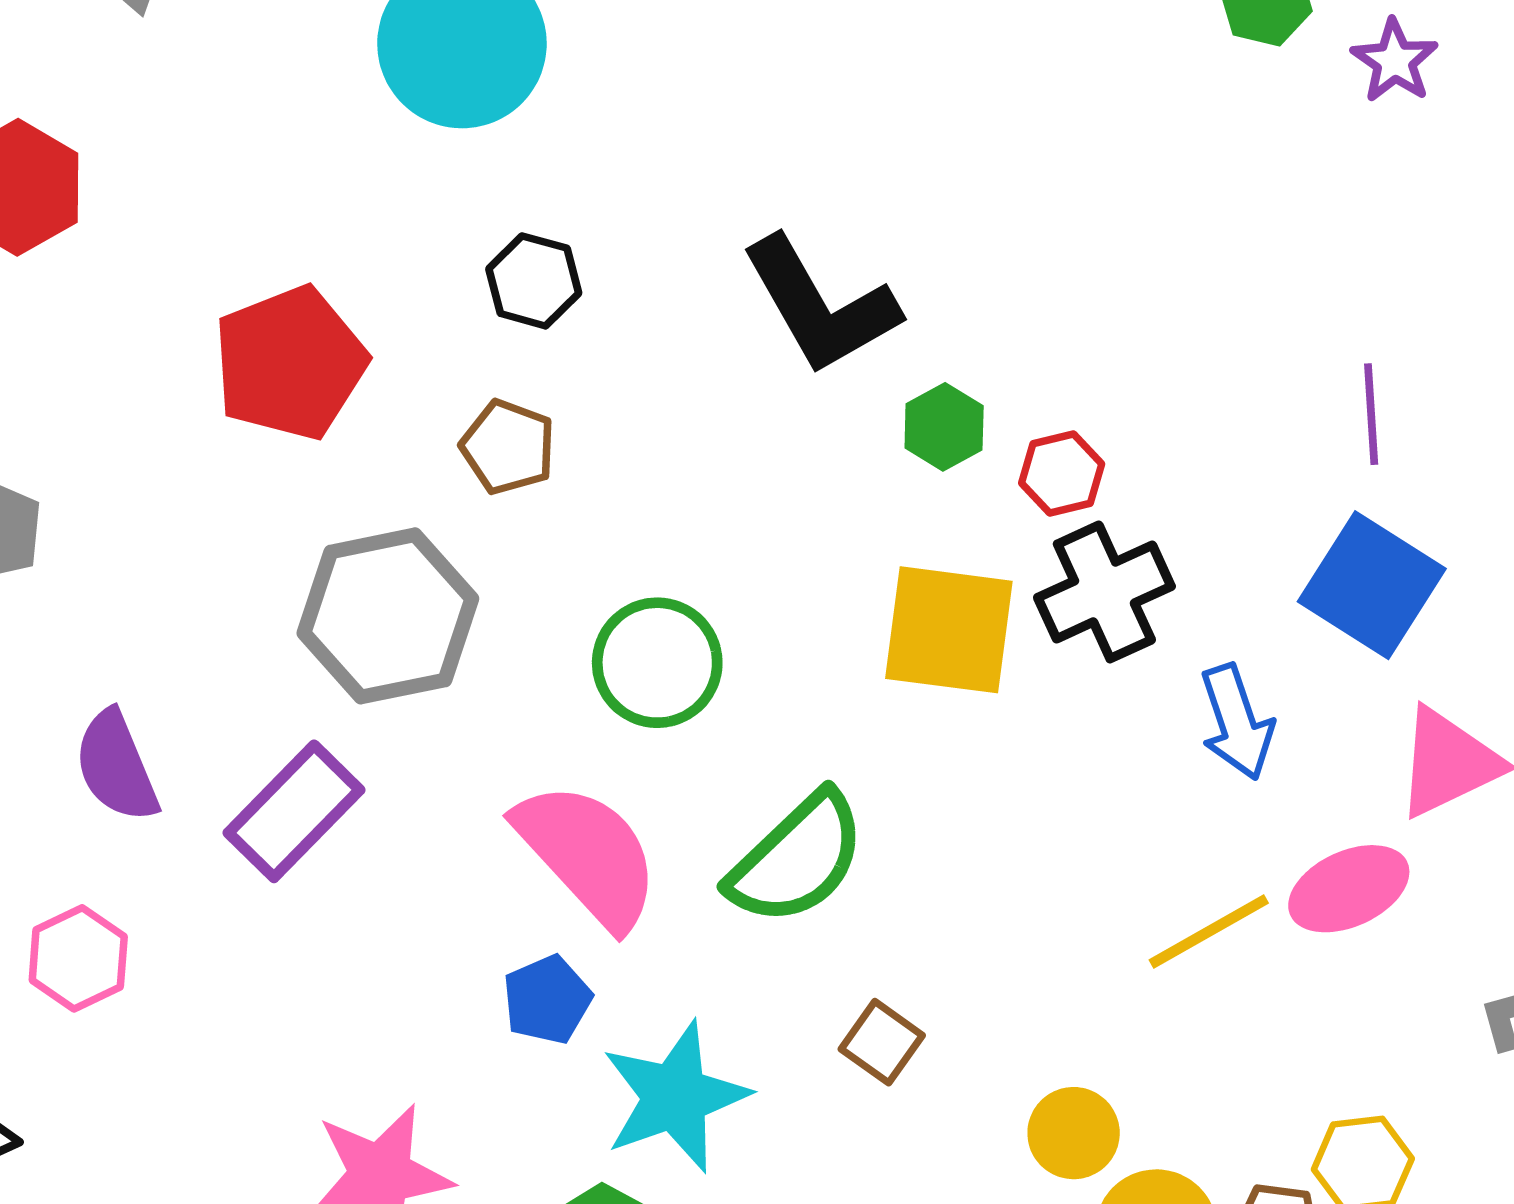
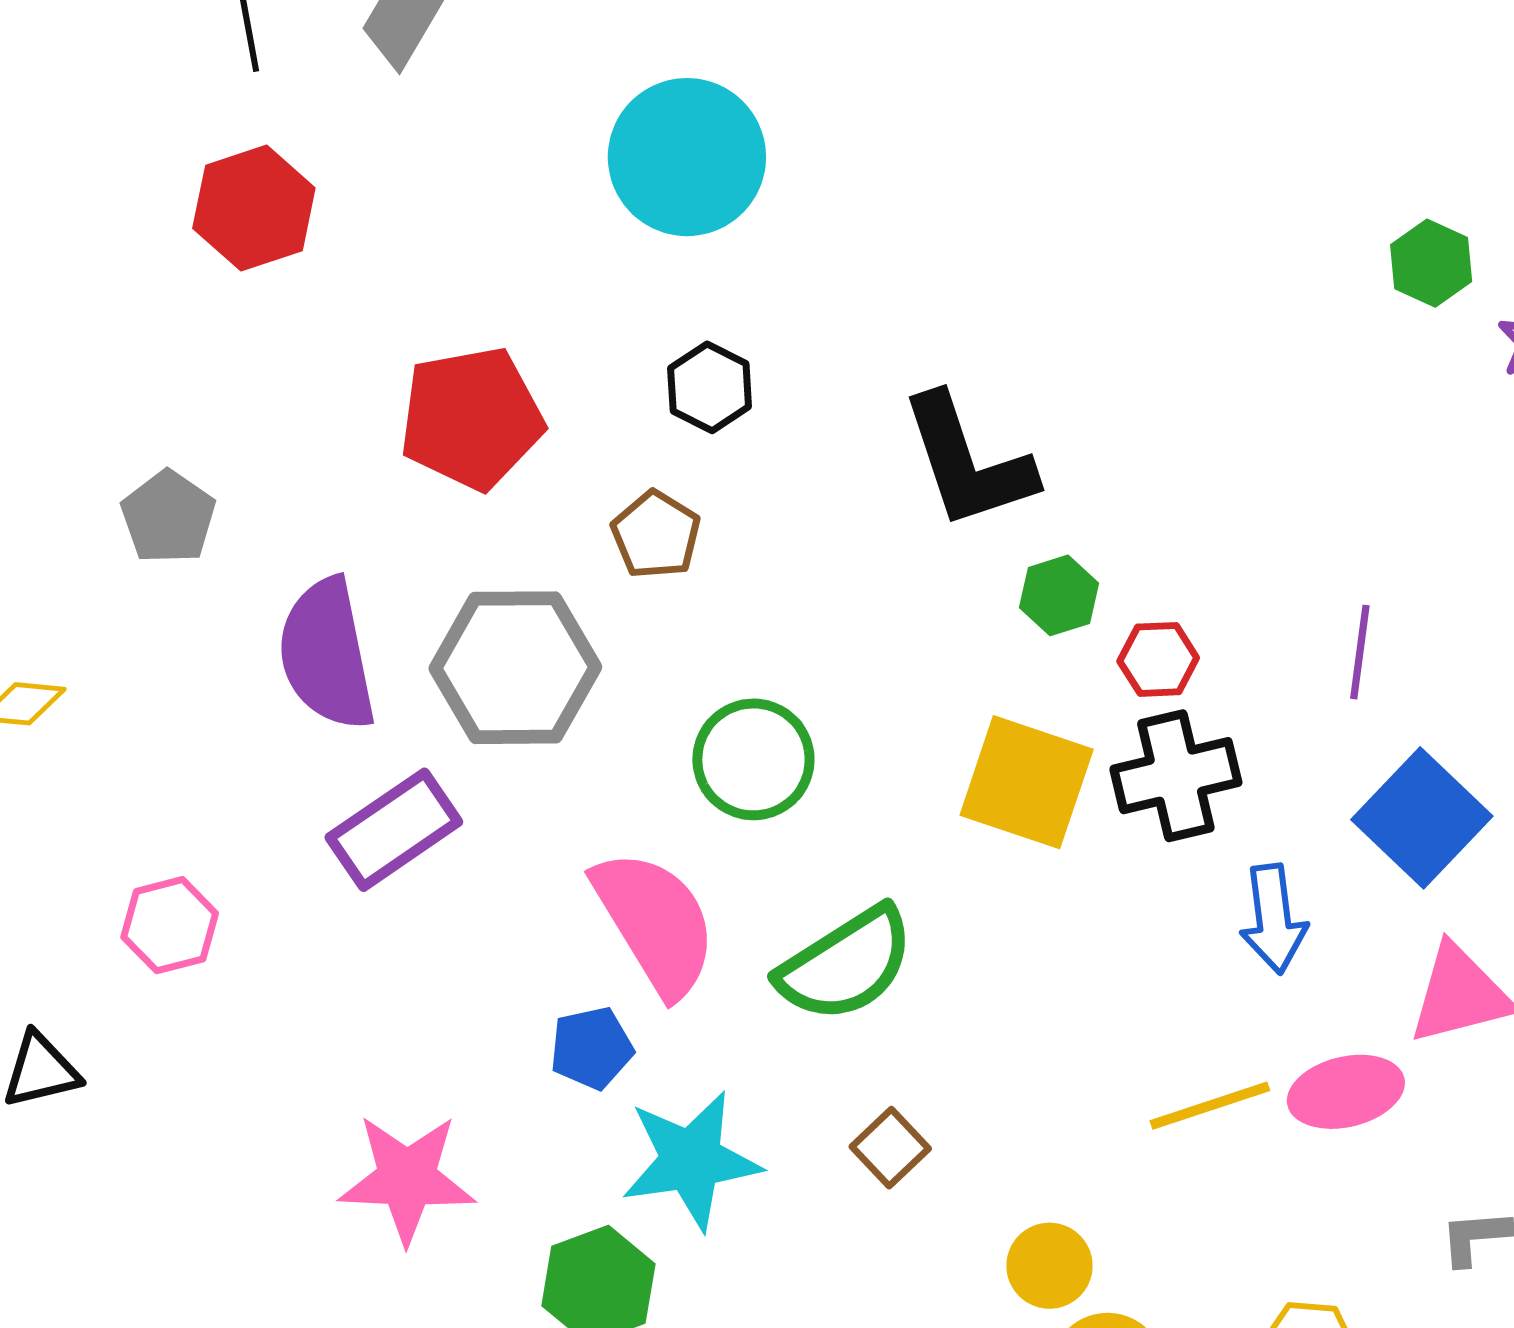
purple line: (1371, 414) -> (1360, 652), moved
purple semicircle: (116, 766) -> (327, 654), moved, size x1.4

